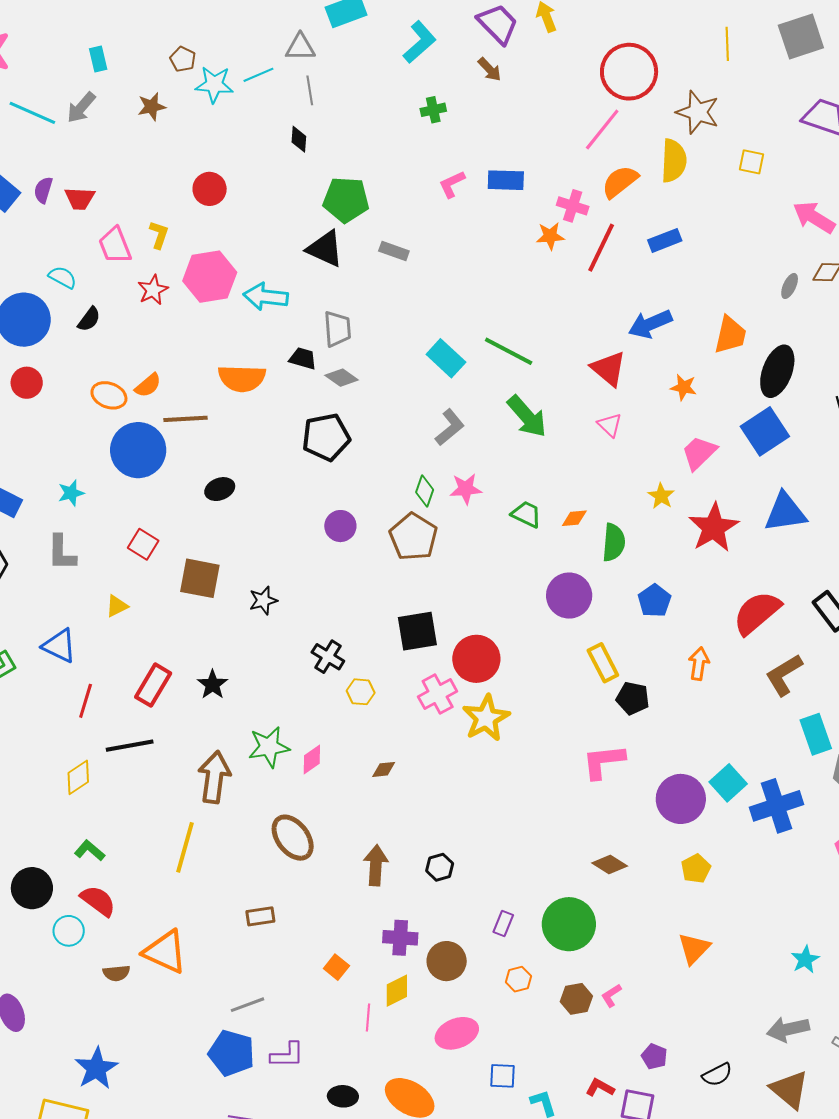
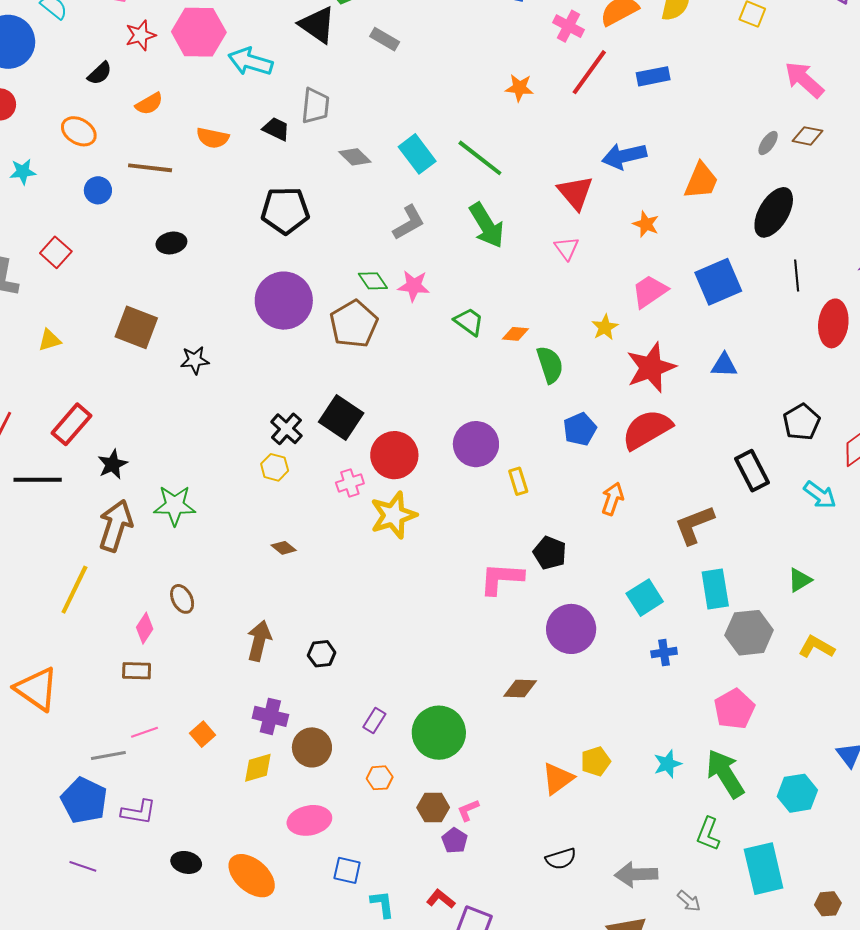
orange star: (550, 236) -> (519, 88), moved
black semicircle: (89, 319) -> (100, 73), moved
black ellipse: (777, 371) -> (774, 212), moved
orange semicircle: (242, 378) -> (213, 138), size x0.7
gray diamond: (342, 378) -> (355, 157), moved
orange semicircle: (148, 385) -> (149, 104), moved
blue circle: (138, 450) -> (98, 190), size x0.5
green diamond: (425, 491) -> (373, 281), turned -64
cyan star: (71, 493) -> (23, 172), moved
blue triangle: (785, 512) -> (724, 365), size x0.6
purple circle: (340, 526) -> (284, 301), size x1.8
green semicircle: (614, 542) -> (550, 365), turned -33
red square: (143, 544) -> (56, 252), moved
purple circle: (569, 596) -> (476, 444), moved
red semicircle: (757, 613) -> (647, 429), moved
black square: (417, 631) -> (341, 417), turned 33
black cross: (328, 657) -> (287, 429), moved
yellow rectangle: (603, 663) -> (518, 481), size x0.7
black star: (213, 685) -> (113, 464), moved
pink cross: (438, 694) -> (350, 483), size x0.7
black pentagon: (633, 698) -> (550, 553), moved
pink diamond: (312, 760) -> (145, 628), moved, turned -32
brown diamond: (384, 769) -> (284, 548), turned 35
cyan square: (728, 783) -> (645, 598), moved
blue cross: (777, 806) -> (664, 653), size x0.5
brown ellipse: (293, 838) -> (182, 599), size x0.6
brown diamond: (610, 865) -> (520, 689), moved, turned -40
yellow pentagon: (696, 869) -> (596, 761), moved
cyan star: (805, 959) -> (668, 764), moved
pink line: (368, 1017) -> (145, 732), moved, turned 56
purple pentagon: (654, 1056) -> (455, 841), moved
black semicircle: (717, 1075) -> (561, 859), moved

